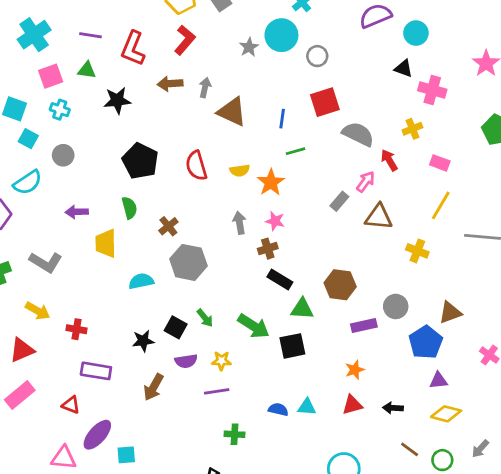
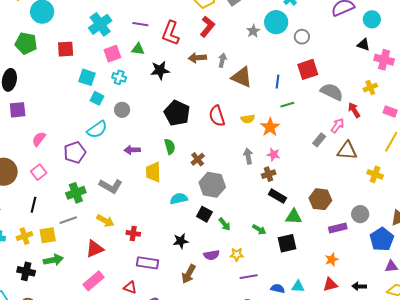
green arrow: (254, 326) -> (259, 229), size x0.6
black square: (176, 327) -> (204, 214), moved
purple line: (217, 391) -> (249, 277), moved

